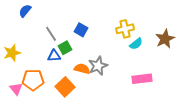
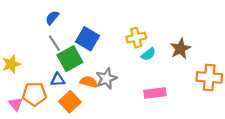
blue semicircle: (25, 11) -> (52, 18), moved
blue square: (81, 30) -> (88, 39), size x1.5
green square: (65, 48) -> (70, 59), size x1.6
blue triangle: (54, 56) -> (58, 80), moved

